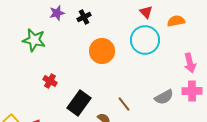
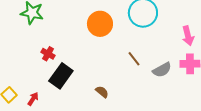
black rectangle: (79, 103) -> (61, 76), moved
brown line: (124, 104) -> (134, 59), moved

